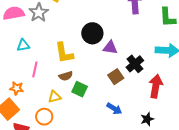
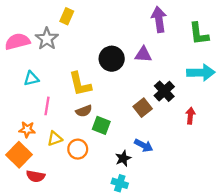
purple triangle: (110, 48) -> (143, 55), moved
red arrow: (156, 86) -> (190, 116), size x0.6
yellow triangle: (54, 97) -> (55, 139), moved
orange circle: (44, 117) -> (78, 149), moved
black star: (147, 119) -> (123, 158), moved

